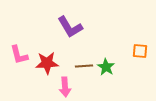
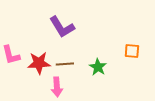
brown line: (84, 66) -> (65, 64), moved

